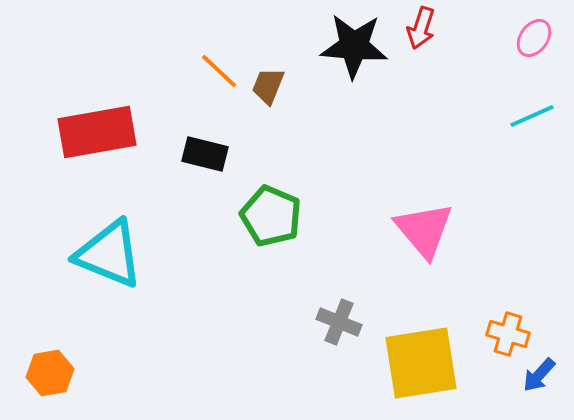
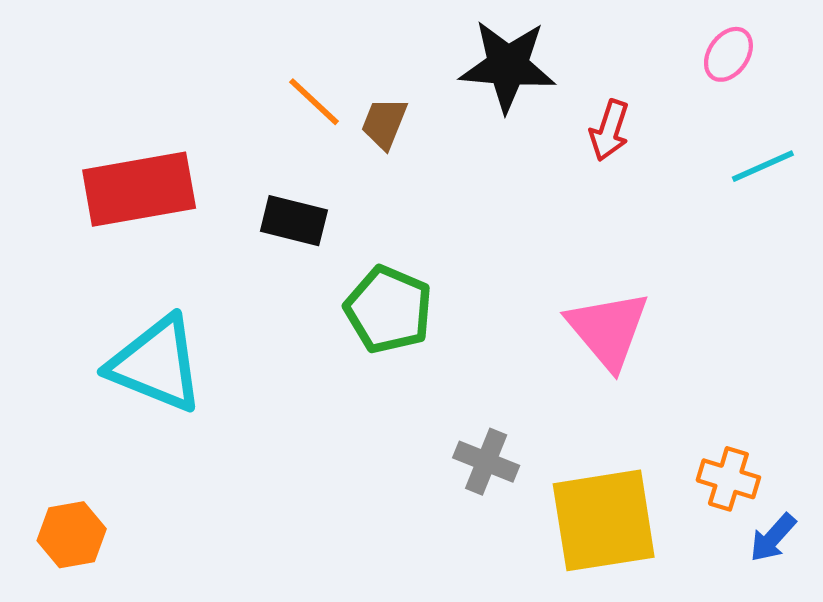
red arrow: (421, 28) -> (609, 130), moved
pink ellipse: (534, 38) -> (728, 54), moved

